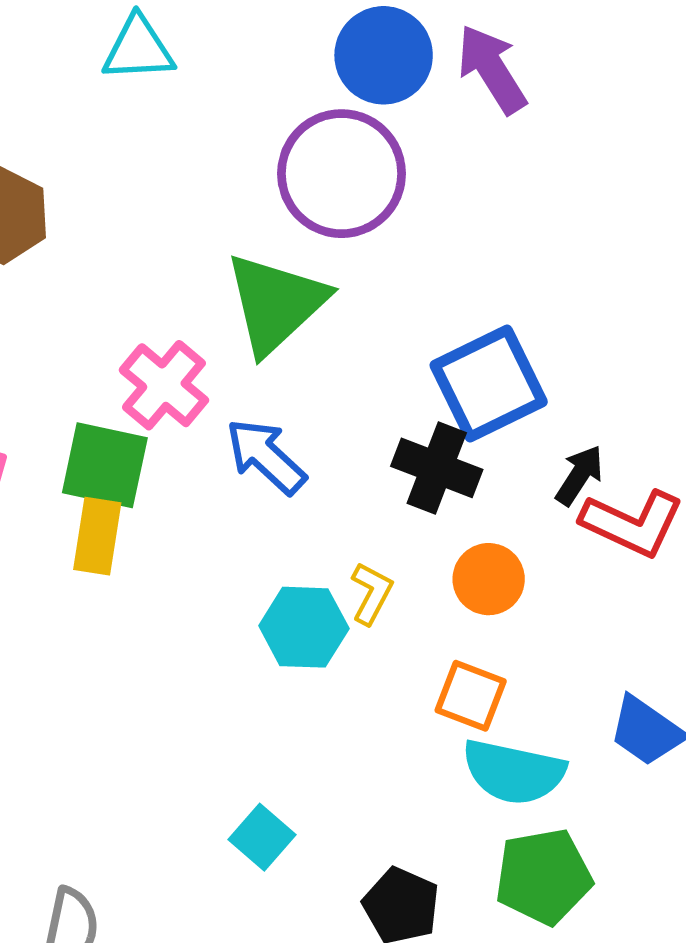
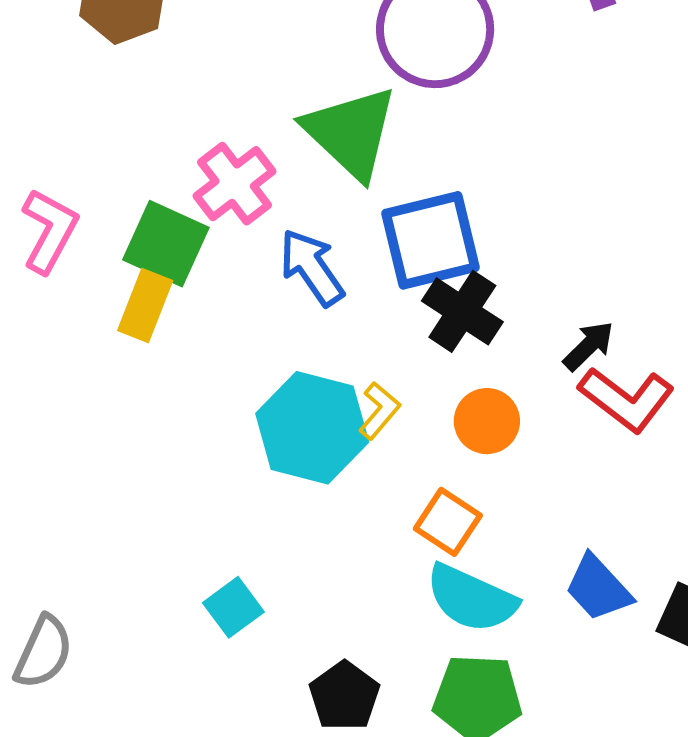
green triangle: (276, 303) -> (351, 132), turned -46
blue square: (489, 383) -> (431, 240), moved
cyan hexagon: (304, 627) -> (312, 428), size x1.4

